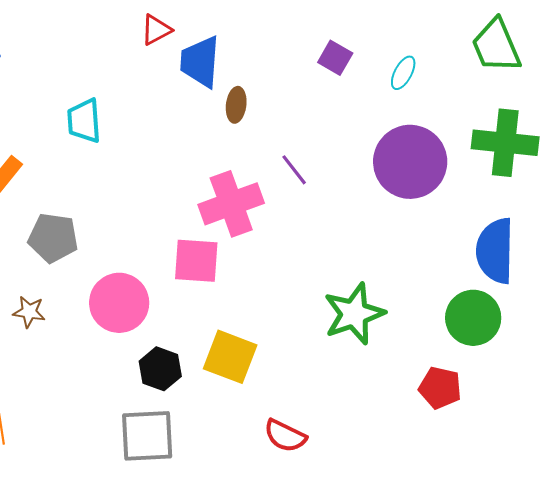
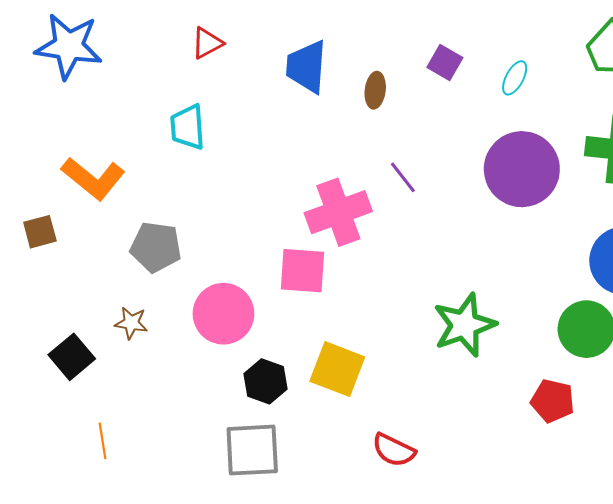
red triangle: (156, 30) -> (207, 43), moved
brown ellipse: (236, 105) -> (375, 90), moved

